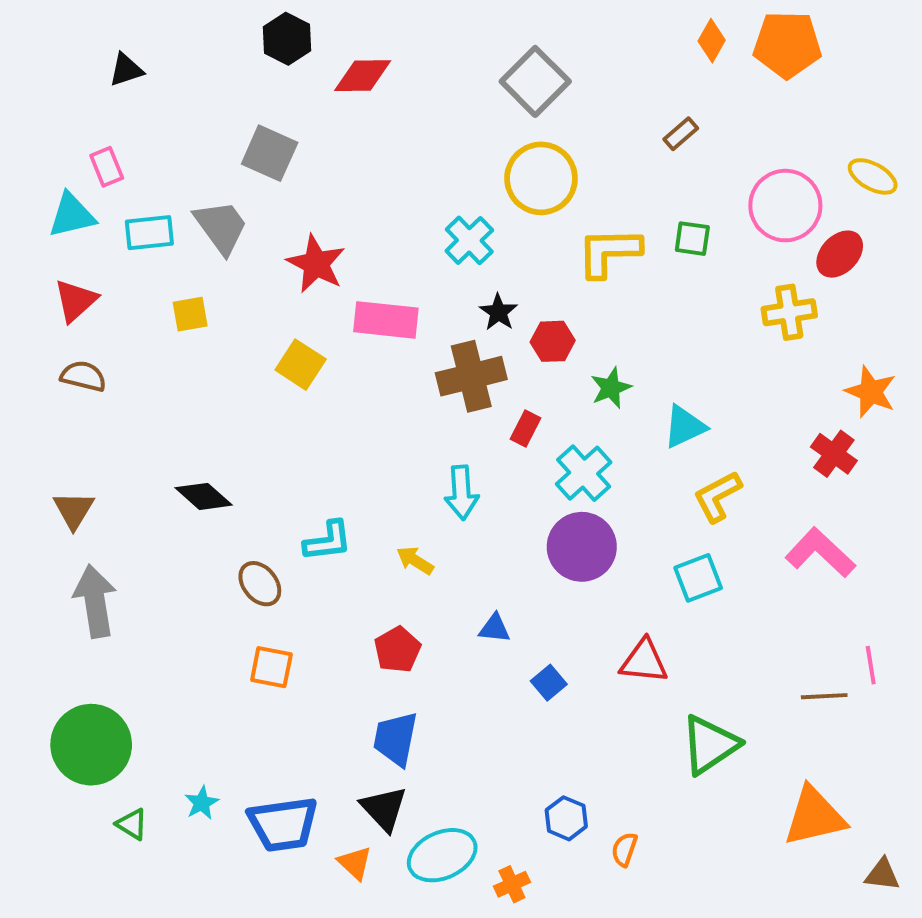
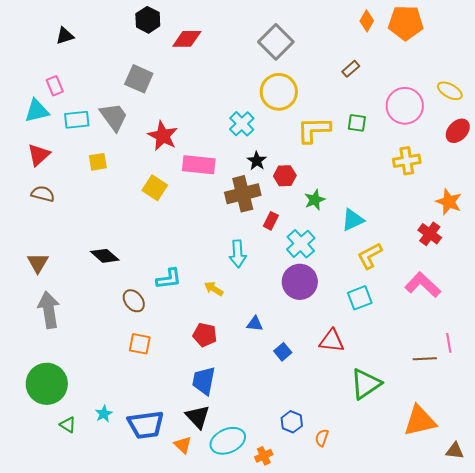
red ellipse: (840, 254) -> (458, 131), moved
red pentagon: (398, 650) -> (205, 335), turned -30

